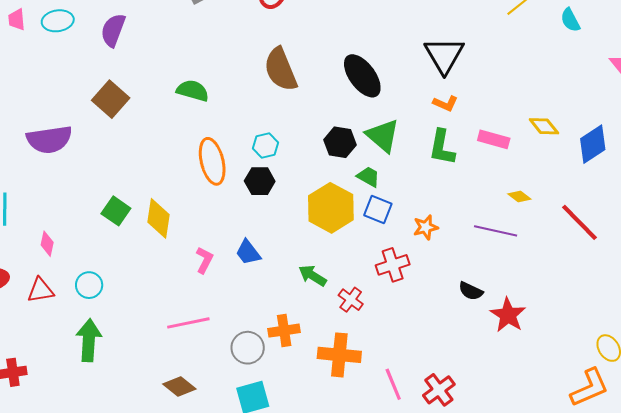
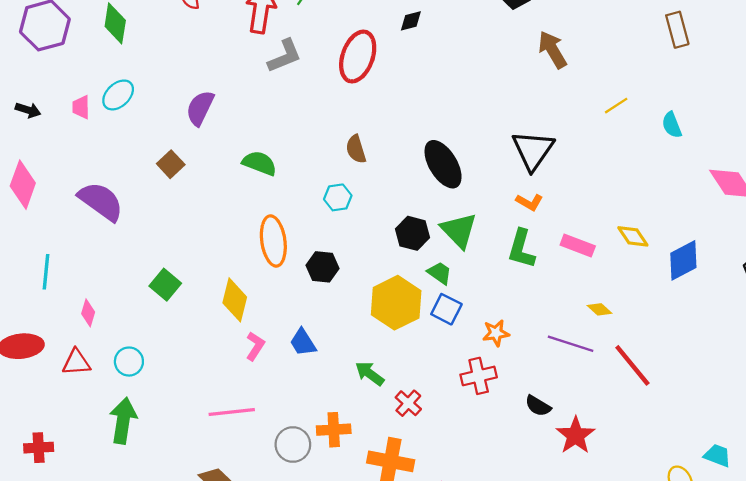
pink trapezoid: (17, 20) -> (81, 107), moved
cyan ellipse: (58, 21) -> (118, 95), moved, turned -40
purple semicircle: (113, 30) -> (200, 108), moved
brown semicircle: (281, 69) -> (356, 149), size x0.6
brown square: (111, 99) -> (171, 164), size x0.7
purple semicircle: (49, 140) -> (101, 201), turned -141
cyan hexagon: (266, 145) -> (338, 197), moved
yellow diamond: (158, 218) -> (235, 300), moved
red line: (579, 222) -> (632, 365), moved
red cross: (393, 265) -> (479, 376), moved

